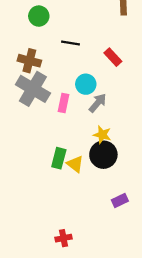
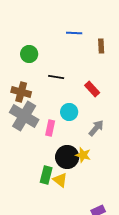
gray arrow: (98, 103) -> (96, 128), moved
black circle: (103, 155) -> (67, 157), moved

